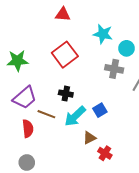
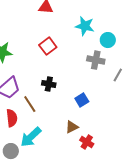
red square: (65, 55) -> (48, 46), size x0.7
brown line: (46, 114) -> (30, 104), turned 36
cyan arrow: (75, 116) -> (31, 137), moved

